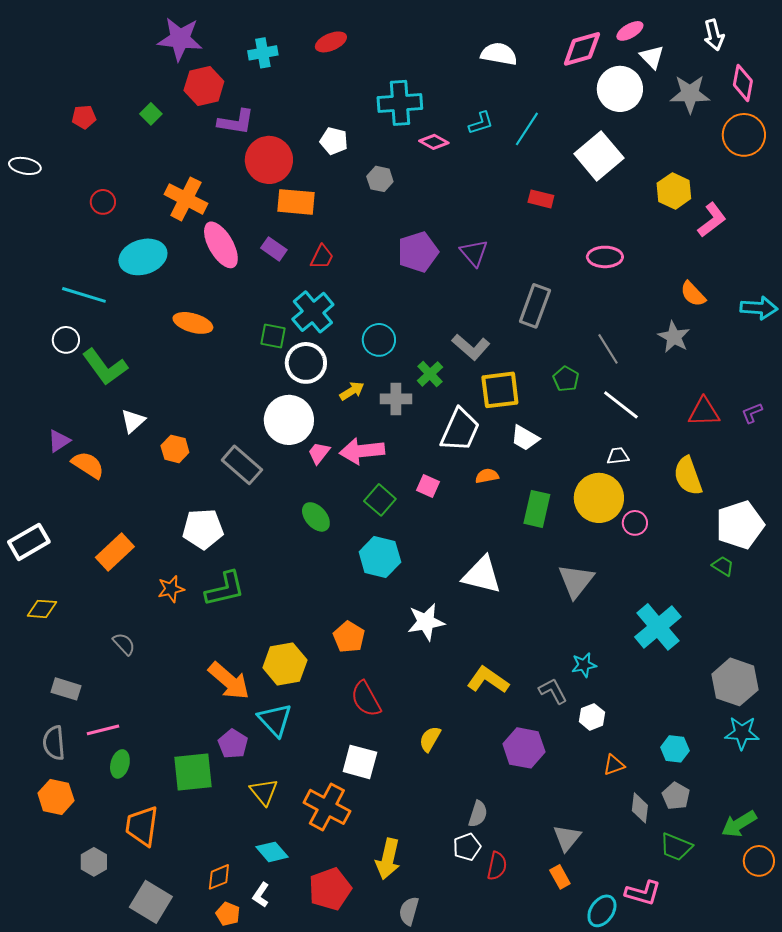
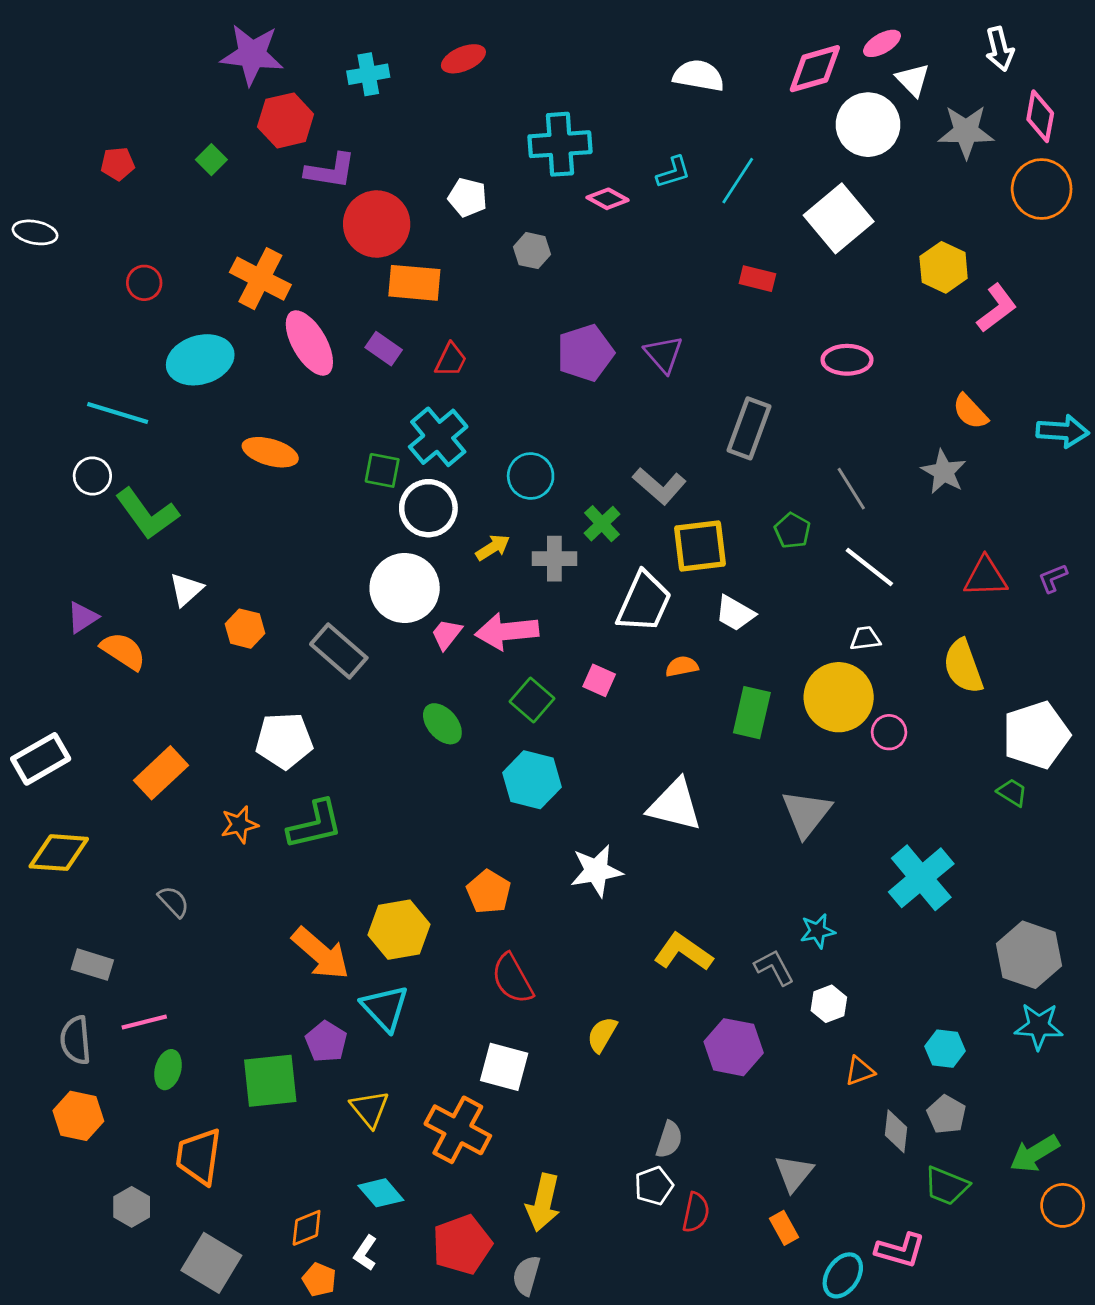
yellow diamond: (42, 609) -> (59, 853), size x1.4
gray semicircle: (409, 911) -> (526, 1275), moved

